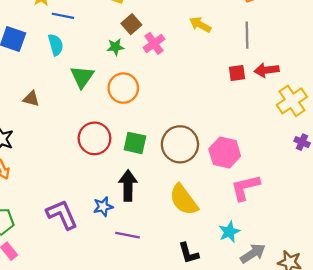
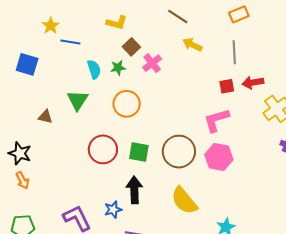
cyan semicircle: (56, 45) -> (94, 69), moved
green triangle: (82, 77) -> (78, 100), moved
pink L-shape: (245, 187) -> (216, 120), moved

